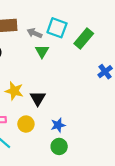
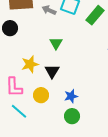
green triangle: (42, 51) -> (56, 43), moved
yellow star: (14, 91) -> (30, 64), turned -30

